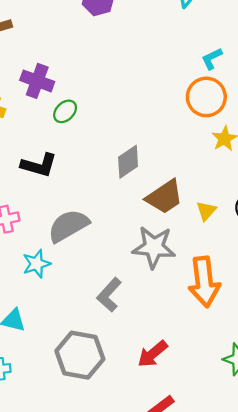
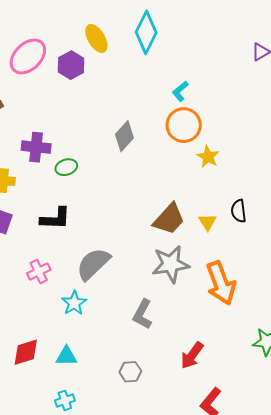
green ellipse: (65, 111) -> (66, 167), turned 40
gray diamond: (128, 162) -> (124, 136), moved
gray hexagon: (80, 355) -> (130, 372), size x0.5

